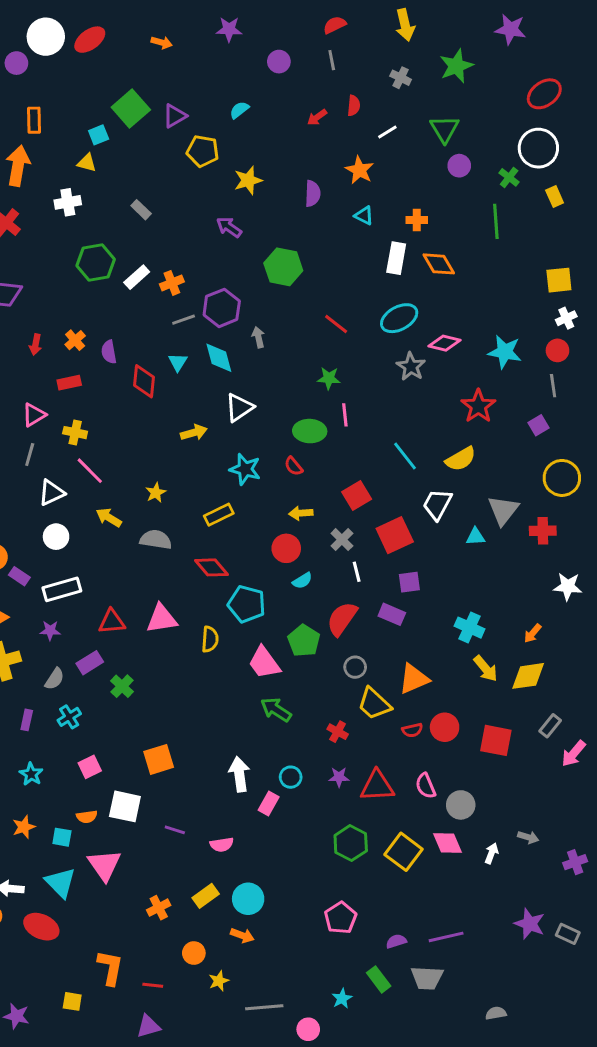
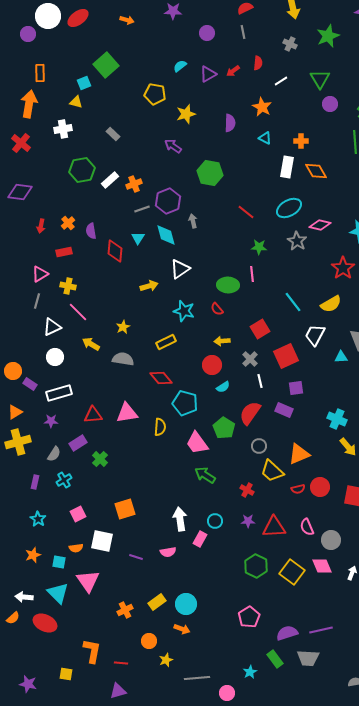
purple triangle: (175, 116) -> (208, 74), moved
green star: (329, 378) -> (259, 247), moved
pink semicircle: (222, 845) -> (168, 552), moved
purple semicircle: (396, 941) -> (287, 633), size x1.5

